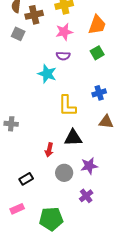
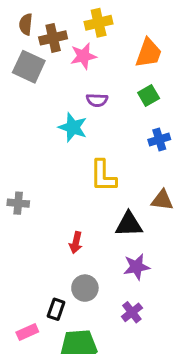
pink star: (64, 32) -> (83, 56), moved
gray square: (18, 34) -> (29, 67), size x1.5
blue cross: (99, 93) -> (159, 139), moved
black triangle: (73, 138) -> (129, 224), moved
gray circle: (64, 173) -> (85, 288), moved
black rectangle: (26, 179) -> (56, 309), moved, turned -40

